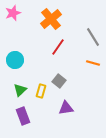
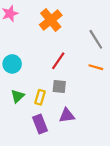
red line: (58, 47) -> (58, 61), moved
gray square: (59, 81) -> (59, 86), turned -32
purple rectangle: (23, 116) -> (40, 124), moved

